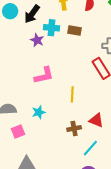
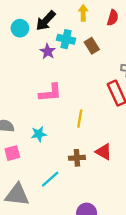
cyan circle: (10, 11) -> (20, 28), moved
brown rectangle: (74, 30) -> (92, 46), turned 40
cyan line: (90, 148) -> (50, 179), moved

